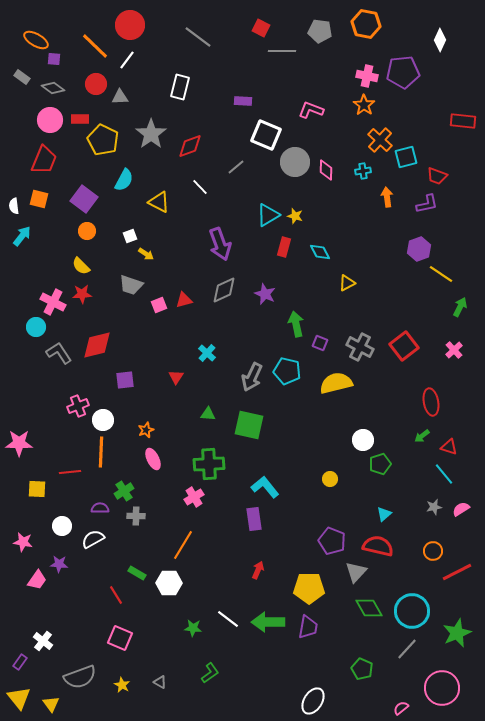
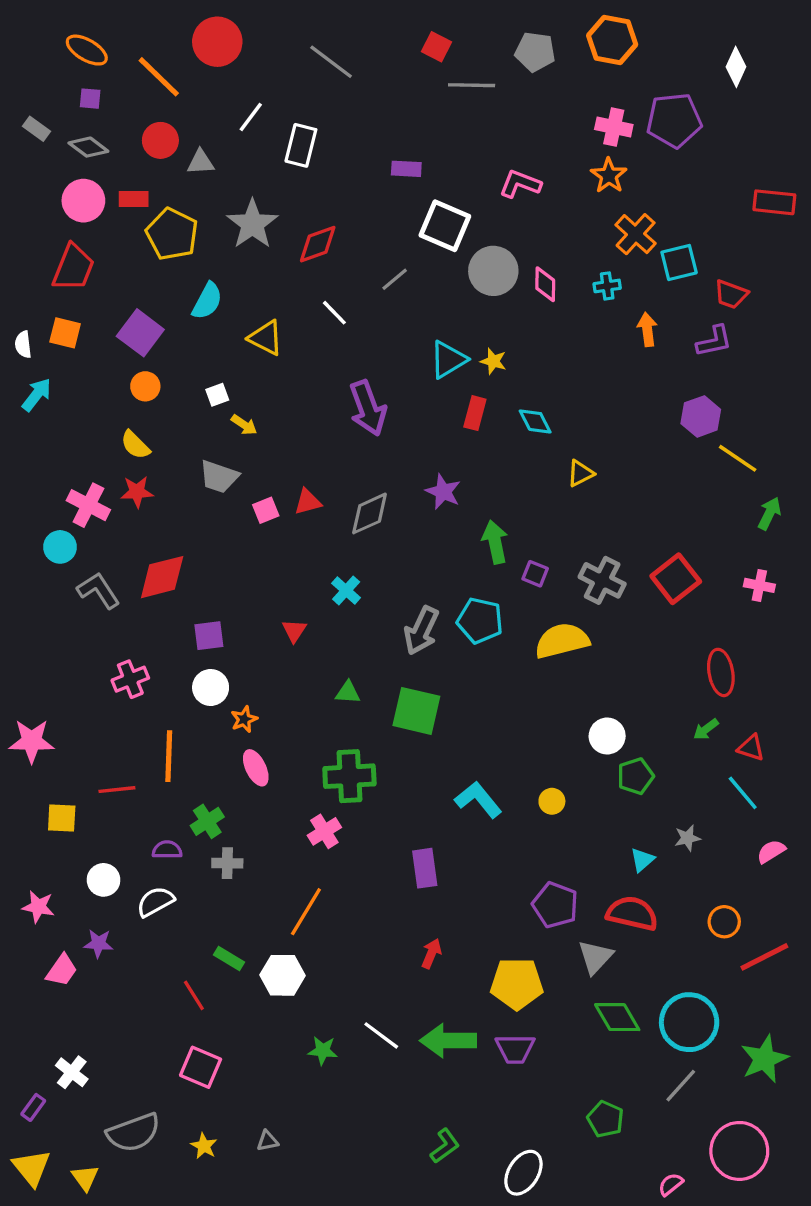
orange ellipse: (36, 40) -> (87, 50), moved
white line: (127, 60) -> (251, 117), moved
gray diamond: (224, 290) -> (370, 513), moved
pink cross: (454, 350) -> (759, 585), turned -36
white circle: (103, 420) -> (211, 687), moved
cyan L-shape: (265, 487) -> (478, 800), moved
gray star: (434, 507) -> (687, 838), moved
purple trapezoid: (308, 627) -> (515, 1049), turned 80
green L-shape: (210, 673) -> (445, 1146), moved
gray triangle: (160, 682) -> (267, 1141), turned -40

